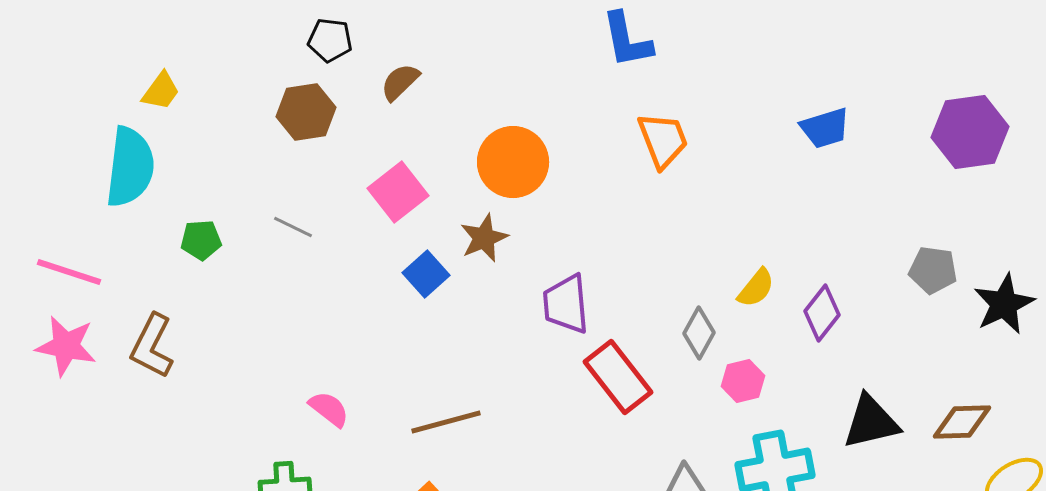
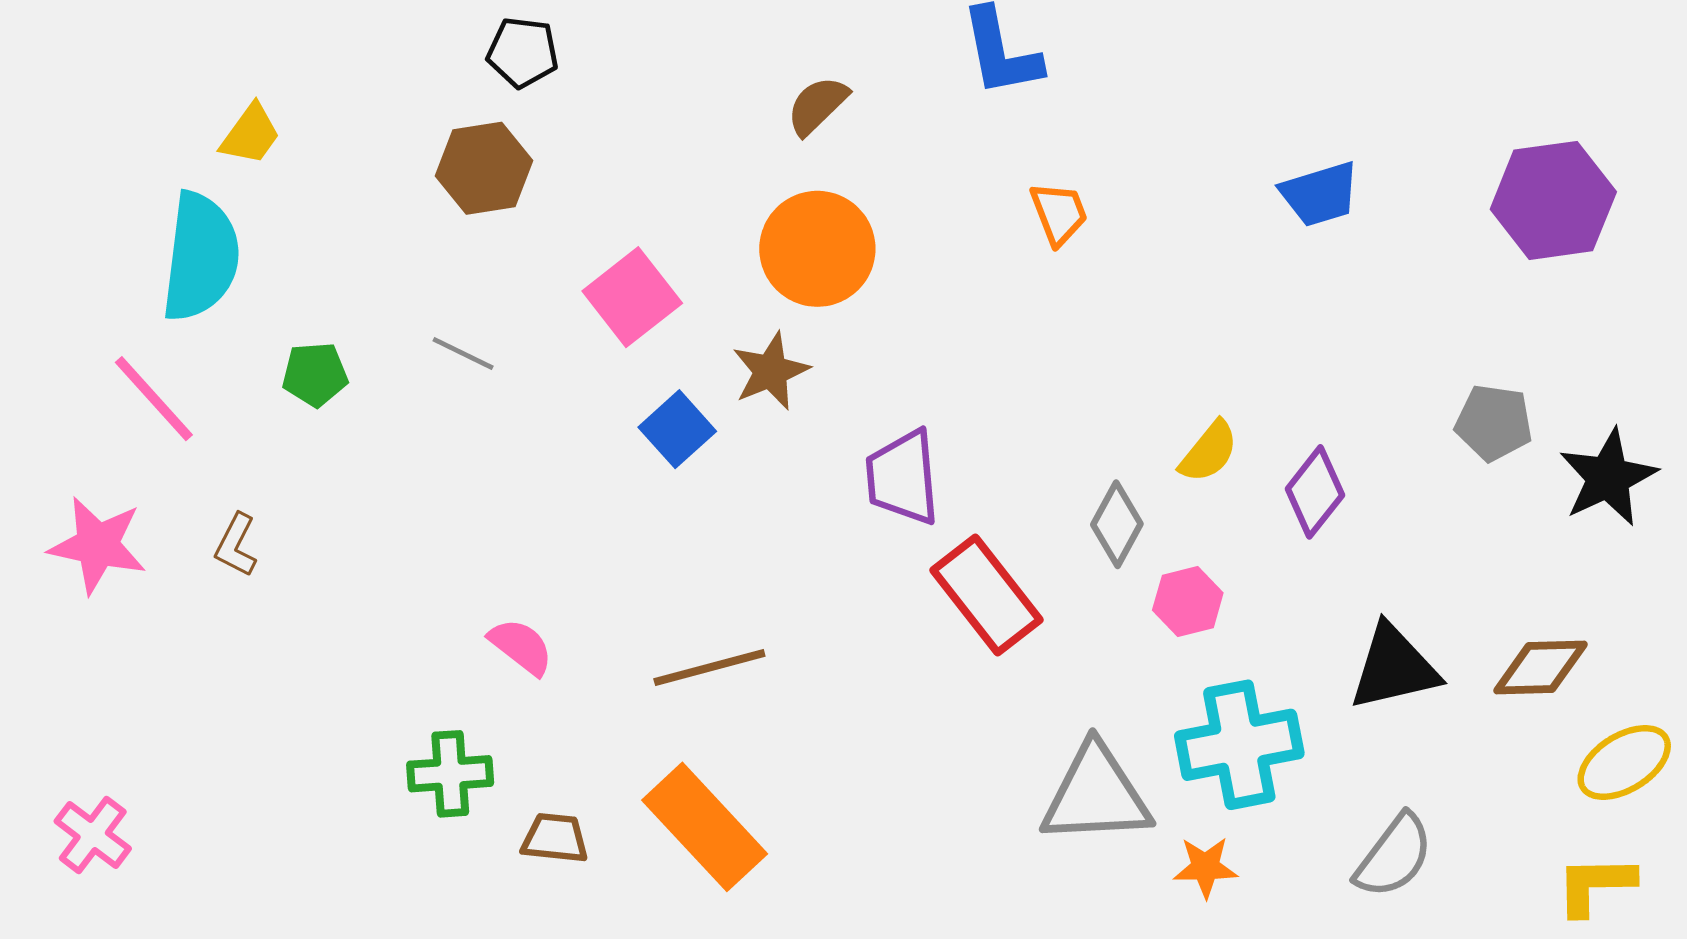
brown semicircle: (400, 82) -> (817, 105), moved
orange trapezoid: (663, 140) -> (1059, 213), size x0.7
pink line: (69, 272) -> (154, 399), moved, turned 30
brown L-shape: (152, 346) -> (236, 545), size x0.6

